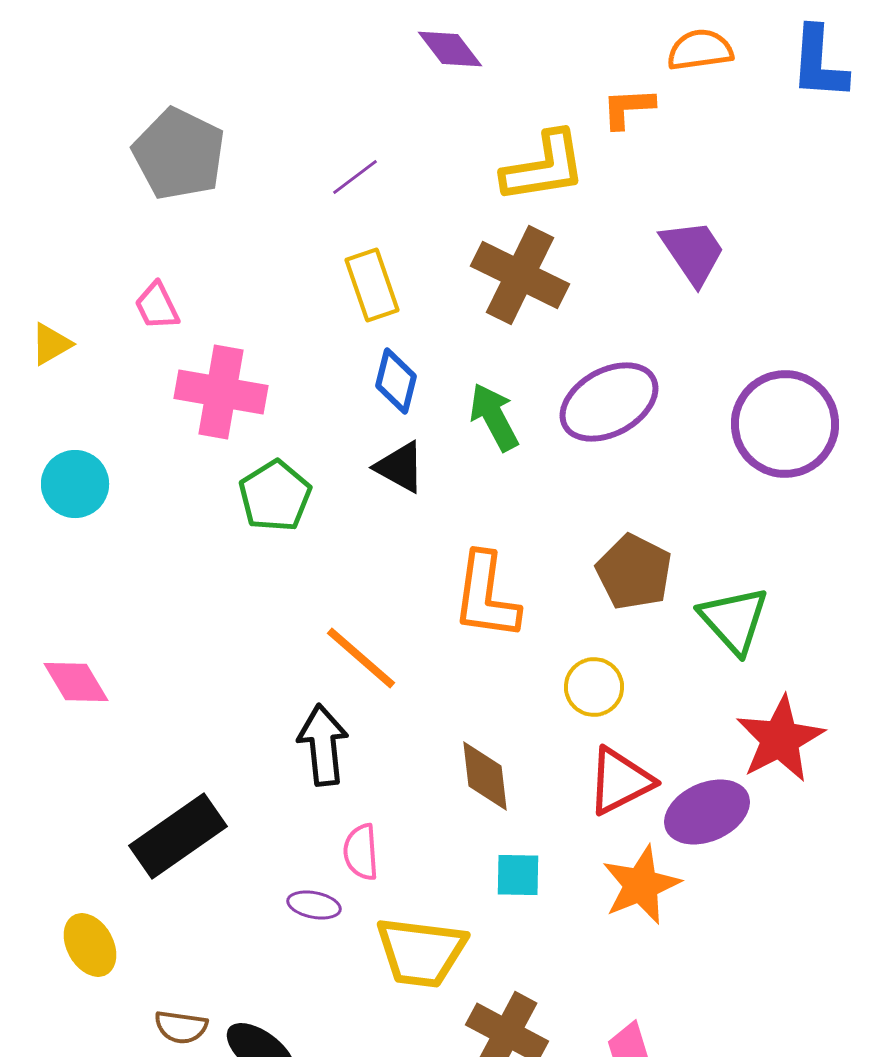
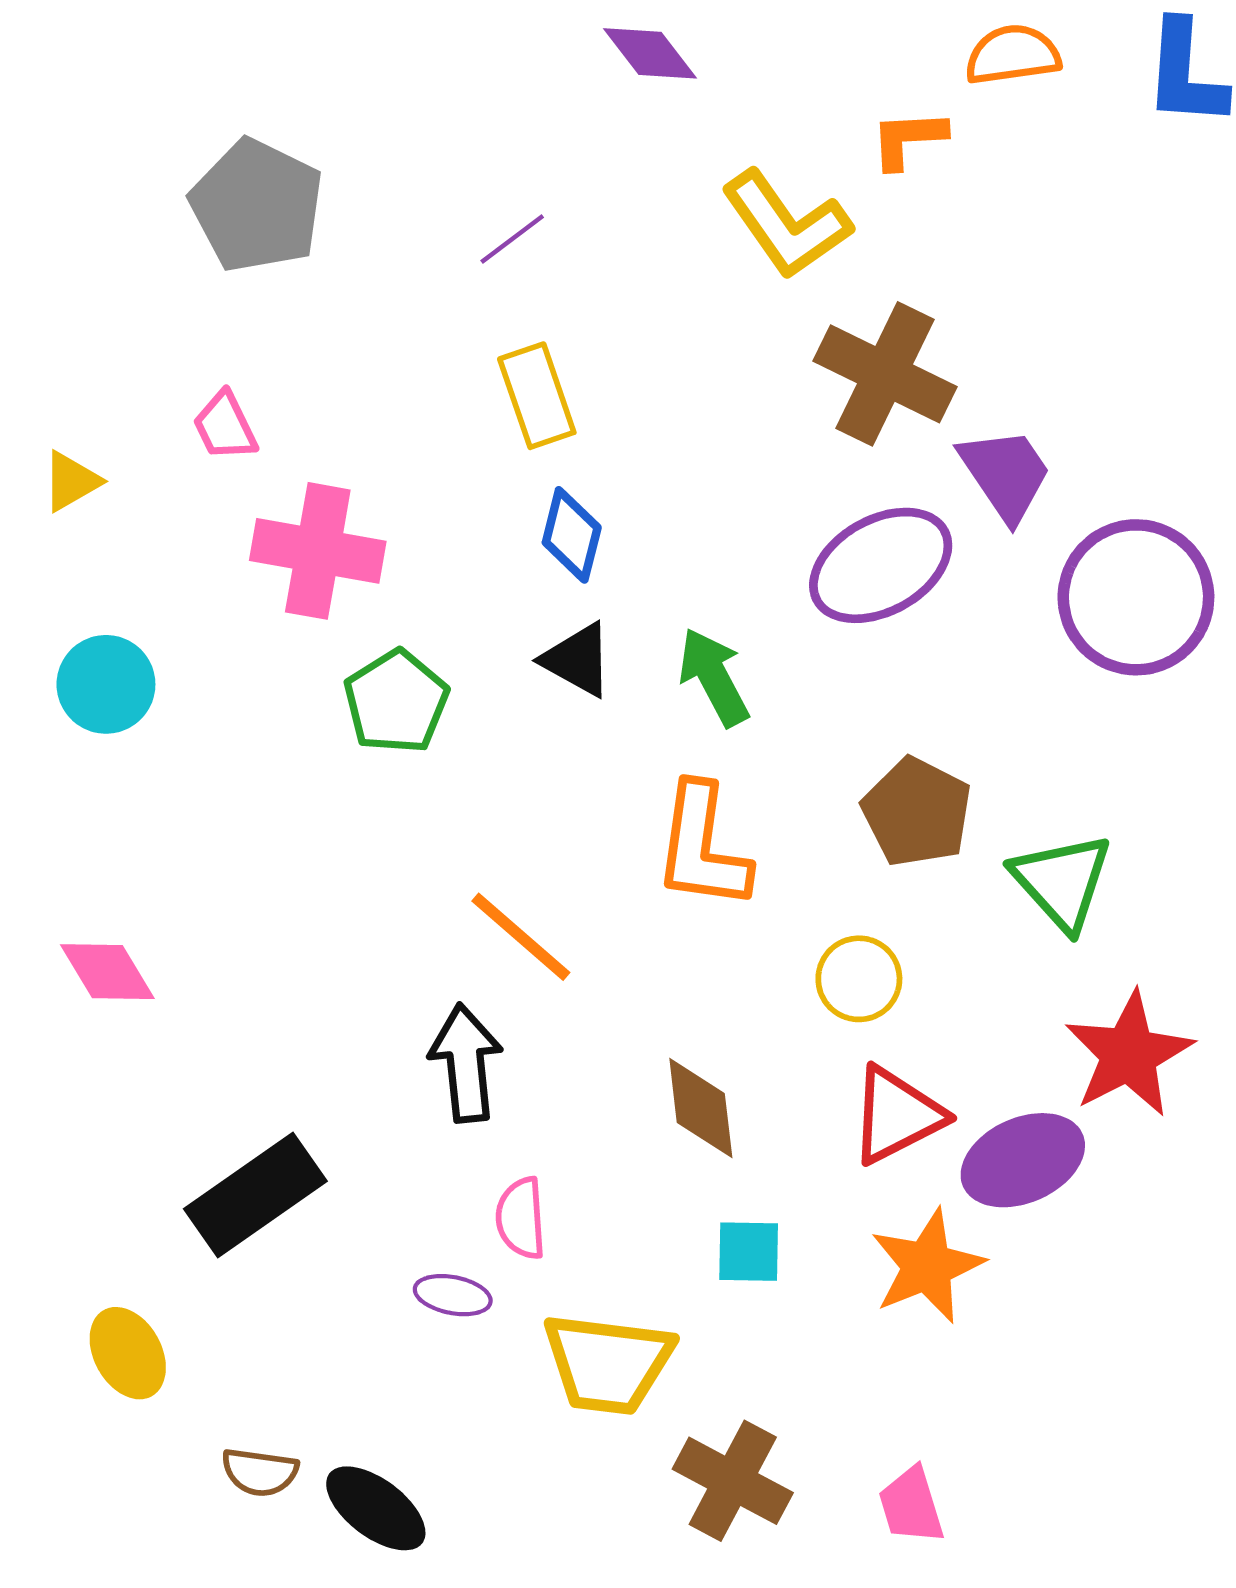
yellow L-shape: (544, 167) -> (786, 224), turned 64
purple trapezoid: (693, 252) -> (1005, 474), moved
brown cross: (520, 275) -> (885, 374), moved
green arrow: (494, 417) -> (714, 677), moved

